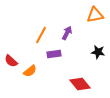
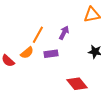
orange semicircle: (30, 71) -> (27, 53), moved

